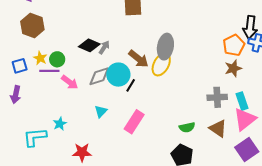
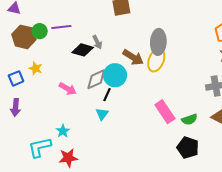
gray arrow: (104, 47) -> (97, 42), moved, turned 128
green circle: (57, 59) -> (40, 31), moved
purple line: (49, 71) -> (61, 27), moved
black line: (131, 85) -> (107, 95), moved
pink rectangle: (134, 122) -> (165, 112), moved, turned -60
red star: (82, 152) -> (68, 158), moved

